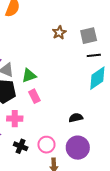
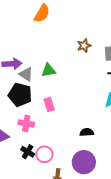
green triangle: (29, 76) -> (48, 70), moved
pink circle: (46, 145) -> (44, 154), moved

